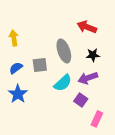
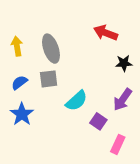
gray ellipse: (64, 51) -> (51, 49), moved
black star: (93, 55) -> (124, 63), moved
purple arrow: (88, 78) -> (123, 100), moved, turned -36

